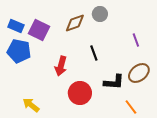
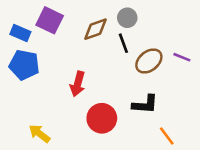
purple square: (39, 30) -> (50, 20), moved
purple line: (136, 40) -> (182, 57), moved, turned -48
black line: (94, 53) -> (123, 43), moved
brown ellipse: (139, 73) -> (149, 61), moved

